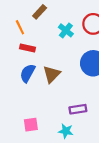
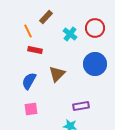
blue semicircle: (28, 73) -> (29, 81), moved
pink square: (31, 125) -> (31, 109), moved

